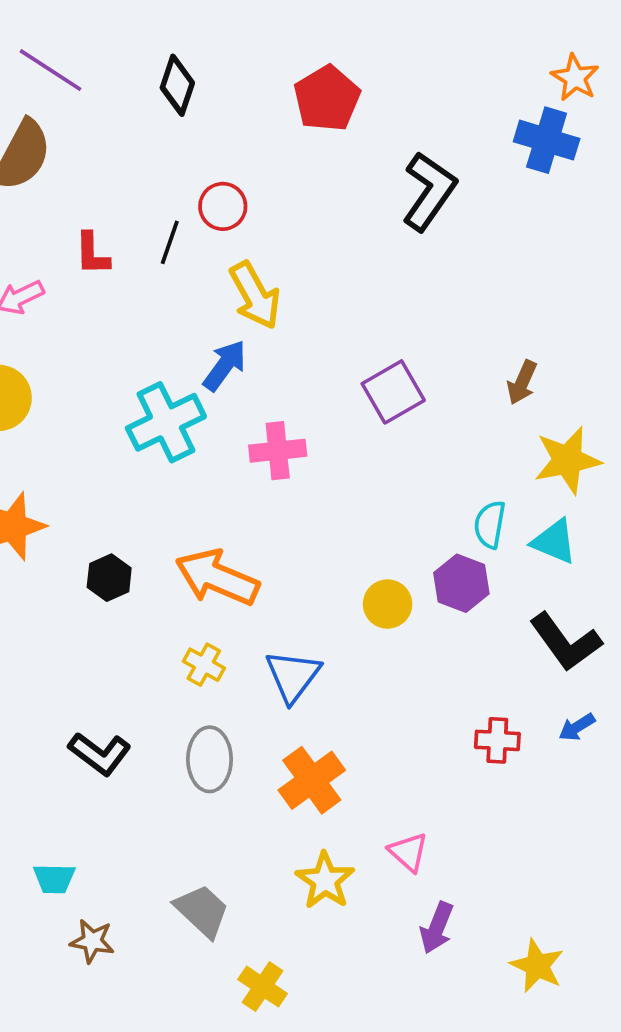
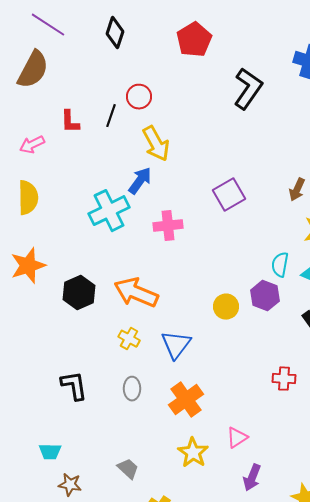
black hexagon: (109, 578) -> (79, 293), size x1.4
black L-shape: (100, 754) -> (74, 386), turned -136
gray ellipse: (210, 759) -> (132, 389), size x0.7
pink triangle: (408, 852) -> (237, 438), turned 45
gray trapezoid: (202, 911) -> (128, 469), size x0.7

